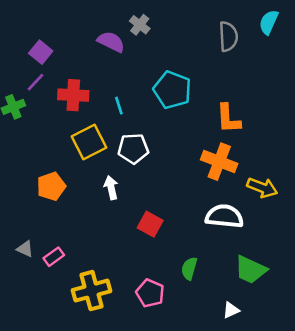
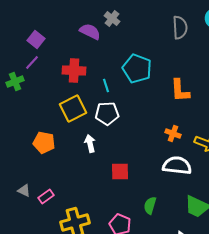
red cross: (73, 95) -> (74, 71), moved
cyan line: (119, 106) -> (106, 86), moved
orange cross: (219, 162) -> (173, 134), moved, size x0.6
orange pentagon: (51, 186) -> (44, 143), turned 30
red square: (150, 224) -> (120, 172), turned -30

